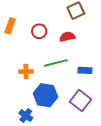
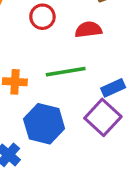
blue rectangle: (85, 70) -> (113, 88), turned -32
purple square: (81, 100) -> (103, 117), moved

